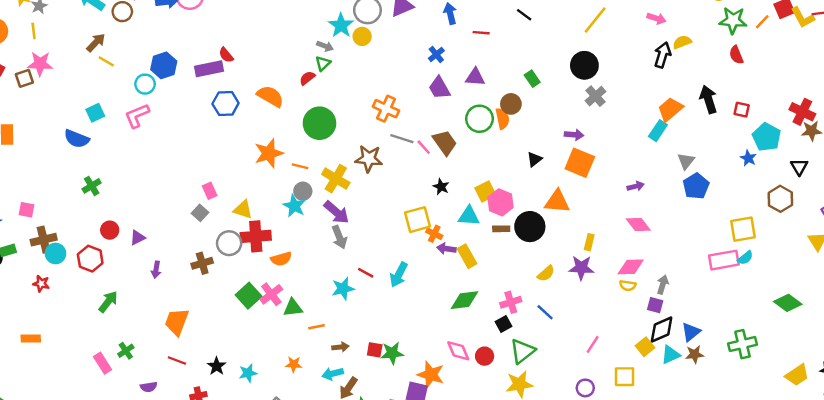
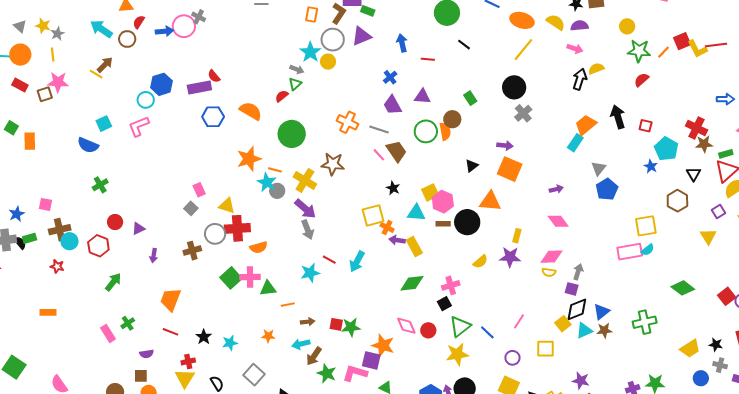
red semicircle: (736, 55) -> (641, 80), turned 70
yellow line: (106, 61) -> (96, 74), moved
gray line: (402, 139) -> (379, 130), moved
cyan star: (294, 206) -> (267, 182), moved
pink cross: (271, 294) -> (250, 277), turned 36
blue line: (545, 312) -> (487, 332), moved

